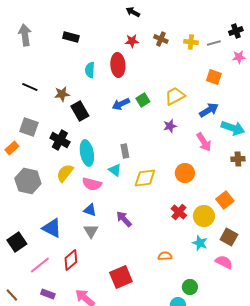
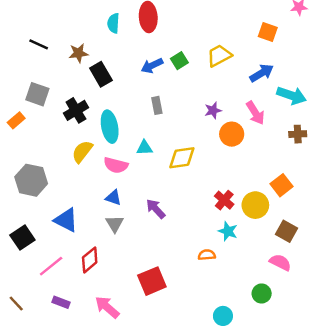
purple star: (170, 126) -> (213, 110), moved
black cross: (60, 140) -> (76, 110), turned 30
gray rectangle: (125, 151) -> (157, 105), moved
cyan triangle: (115, 170) -> (144, 148), turned -40
orange circle: (185, 173) -> (232, 134), moved
gray hexagon: (28, 181) -> (31, 180), moved
cyan star: (200, 243) -> (228, 231), moved
green circle: (190, 287) -> (262, 294), moved

